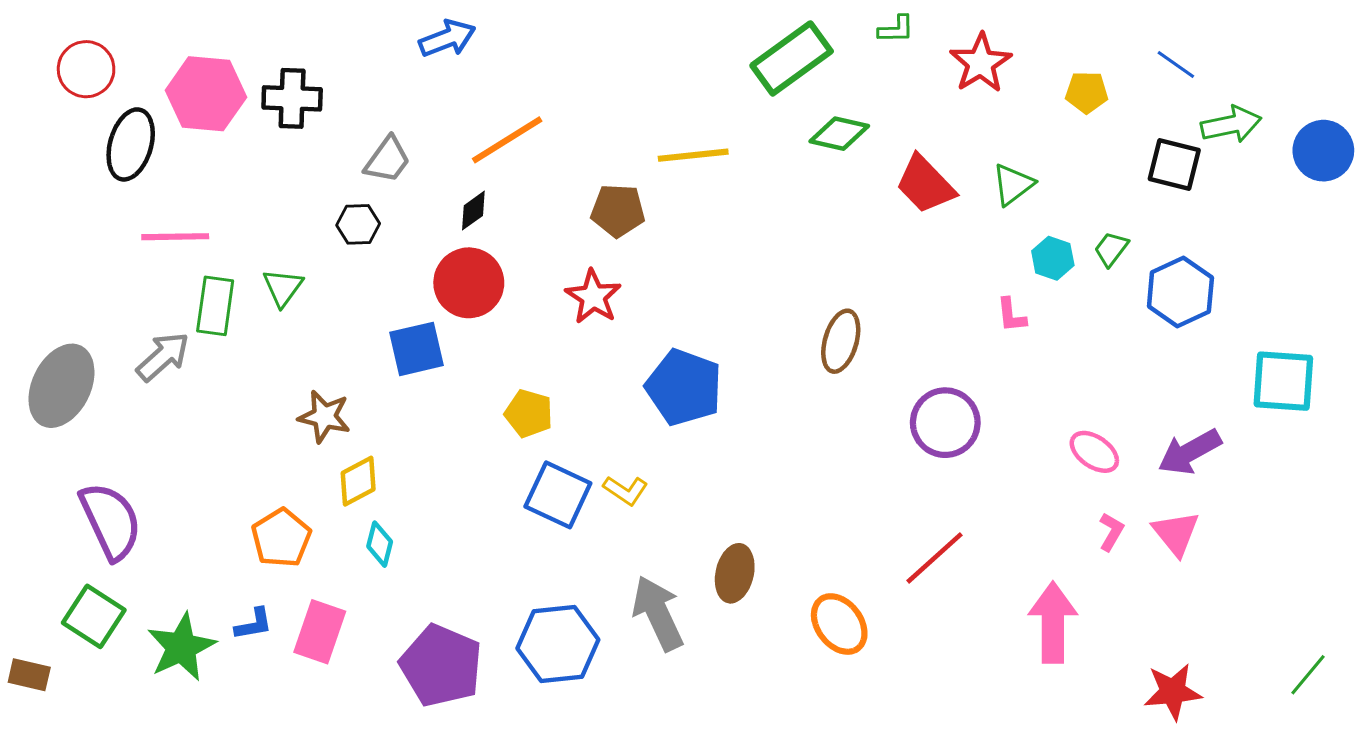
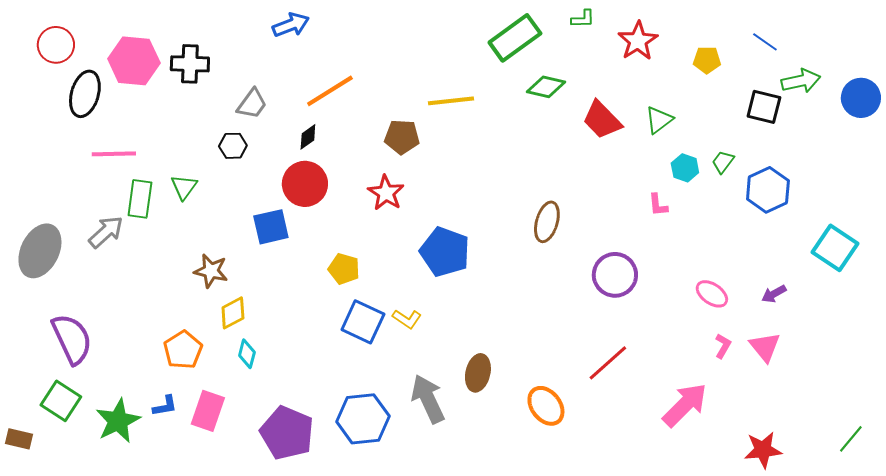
cyan square: (1283, 381) -> (835, 248), turned 30
purple arrow: (1190, 452) -> (774, 294), size x0.6
pink arrow: (1053, 622) -> (685, 405), turned 45

